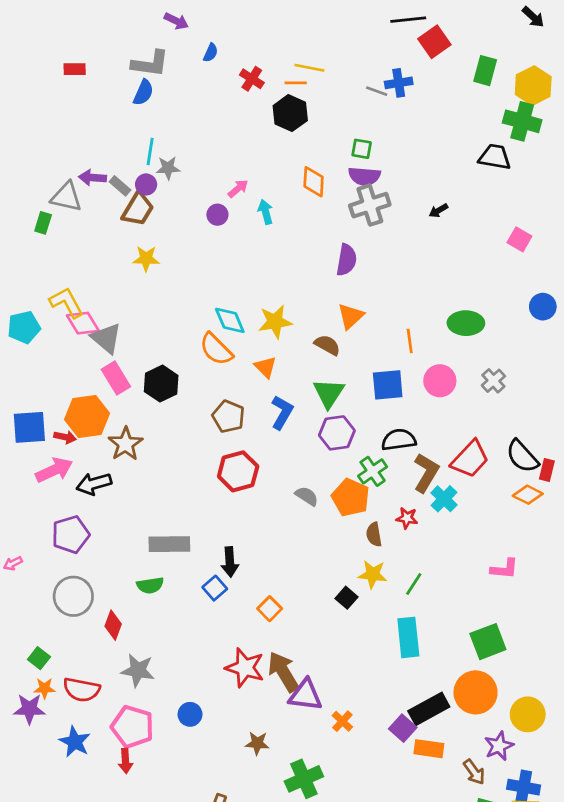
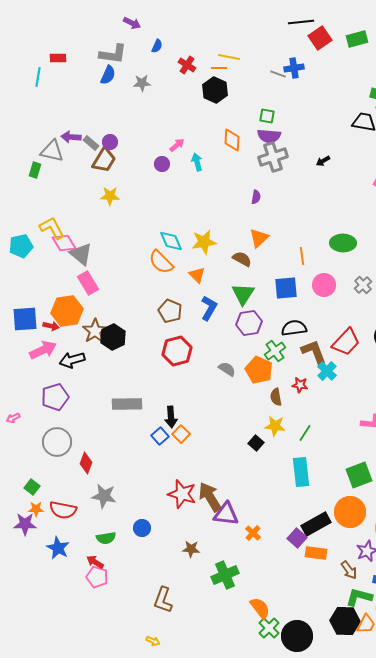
green rectangle: (485, 71) -> (357, 39), moved, turned 60
cyan line: (150, 152) -> (38, 77), moved
gray star: (168, 168) -> (142, 83), moved
purple semicircle: (346, 260) -> (256, 197), size x0.6
black hexagon: (161, 384) -> (113, 337), moved
brown L-shape: (426, 473) -> (314, 352), turned -52
green semicircle: (150, 585) -> (106, 538), moved
orange square: (270, 609) -> (181, 434), moved
pink pentagon: (132, 727) -> (97, 577), moved, size x0.7
red arrow: (125, 761) -> (95, 562), turned 126

